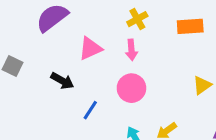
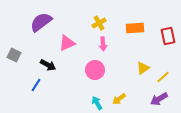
pink arrow: (131, 50) -> (103, 44), moved
blue line: (90, 110) -> (36, 85), moved

